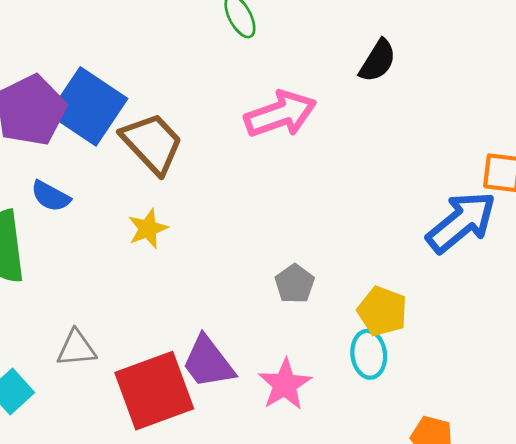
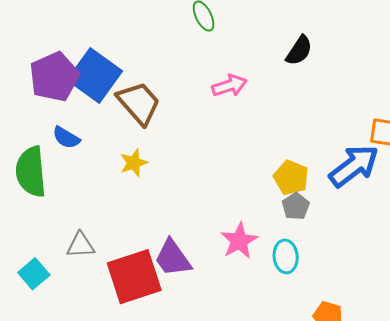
pink arrow: (280, 114) -> (229, 86), size x0.7
gray pentagon: (295, 284) -> (296, 206), moved
yellow pentagon: (382, 311) -> (291, 178), moved
pink star: (285, 384) -> (239, 241), moved

